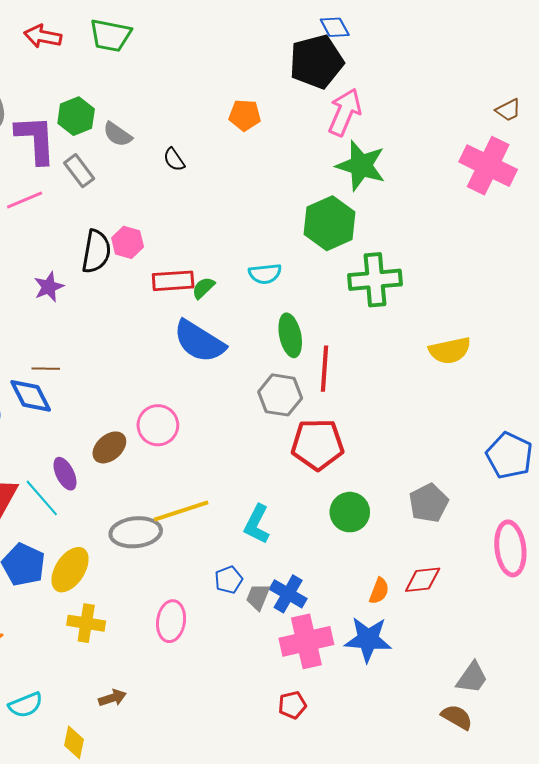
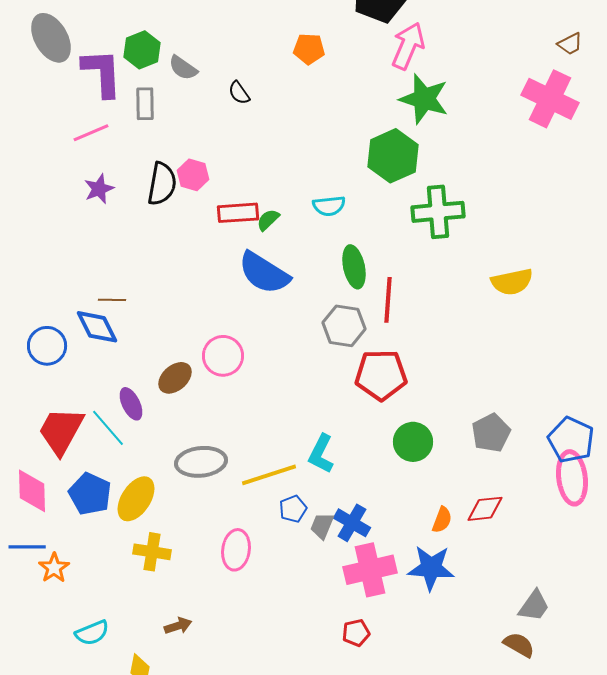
gray rectangle: (79, 171) -> (145, 104), turned 36
purple star: (49, 287) -> (99, 189), moved
blue pentagon: (509, 456) -> (571, 440), moved
yellow line: (181, 511) -> (269, 475), moved

